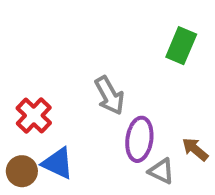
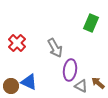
red cross: (34, 115) -> (17, 43), moved
brown arrow: (195, 149) -> (98, 83), moved

